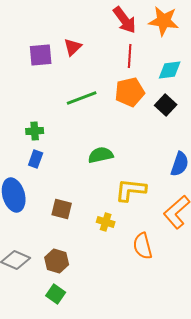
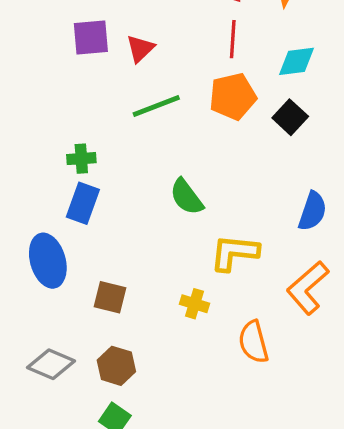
red triangle: (73, 47) -> (140, 49), moved
green semicircle: (101, 155) -> (187, 197), turned -115
blue rectangle: (36, 159) -> (83, 203), size x1.4
brown square: (62, 209) -> (110, 297), moved

